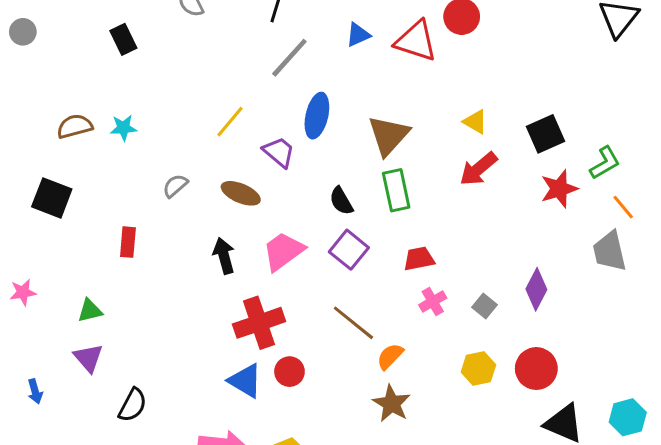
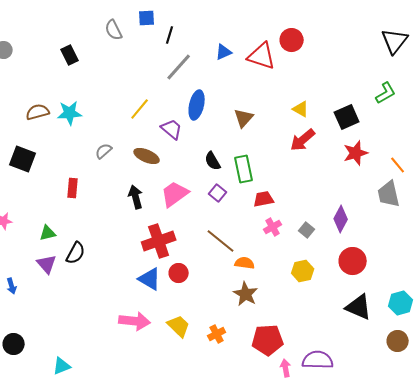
cyan star: (123, 128) -> (70, 113), size x1.4
brown triangle: (389, 135) -> (244, 118), size x0.7
green L-shape: (605, 163) -> (386, 93), moved
green rectangle: (396, 190) -> (244, 169), moved
purple square: (349, 250) -> (218, 193), size x0.7
orange semicircle: (390, 356) -> (245, 263), turned 54
red circle: (536, 369) -> (353, 261), moved
black semicircle: (133, 405) -> (76, 253), moved

